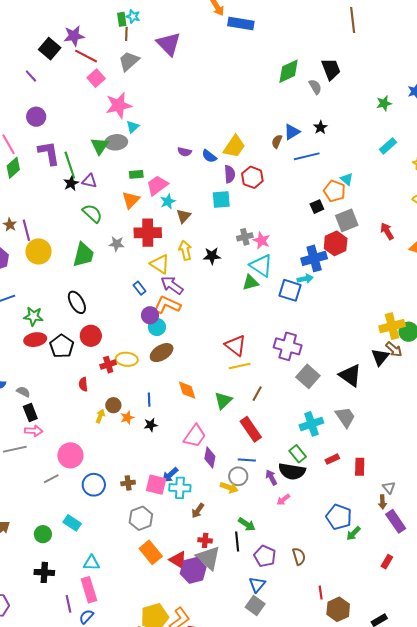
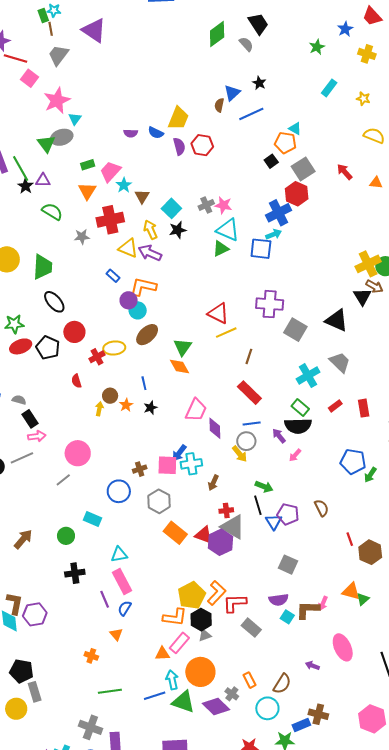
cyan square: (221, 199) -> (171, 208), moved, turned -30
green trapezoid: (83, 255) -> (43, 267), moved
purple arrow: (172, 285) -> (150, 253), moved
green triangle: (223, 401) -> (183, 347), moved
blue circle: (94, 485) -> (119, 491), moved
yellow arrow: (229, 487) -> (240, 454), turned 42
blue triangle: (257, 585) -> (274, 522), moved

